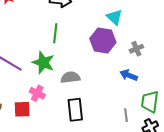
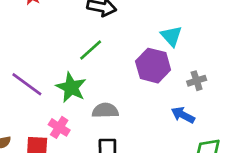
green line: (55, 33) -> (91, 50), turned 36

